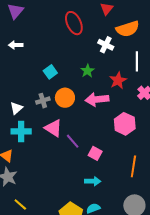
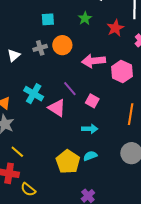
cyan square: (50, 72) -> (48, 19), turned 32
pink arrow: (97, 99) -> (94, 61), moved
pink triangle: (53, 128) -> (57, 108), moved
cyan cross: (21, 131) -> (34, 94), moved, turned 30

